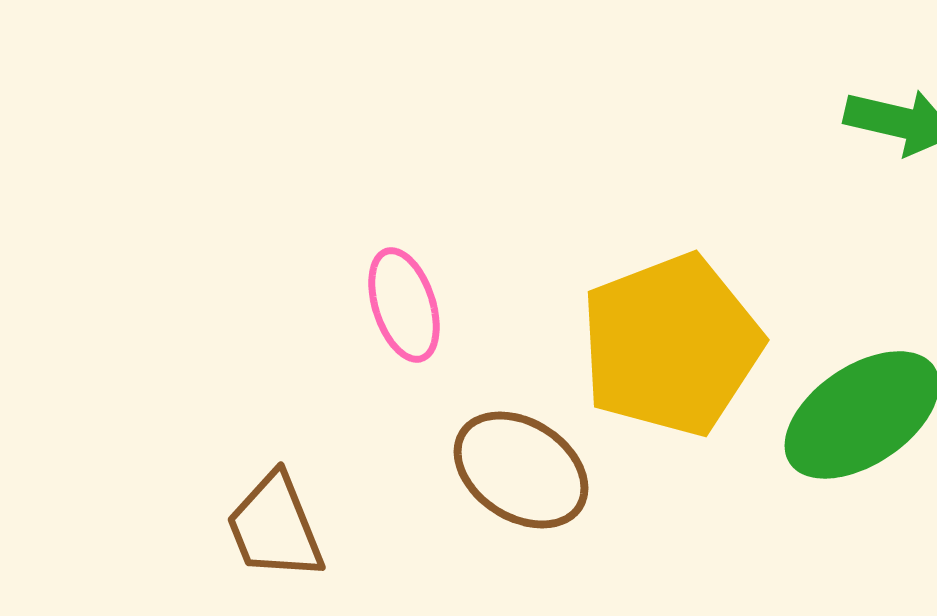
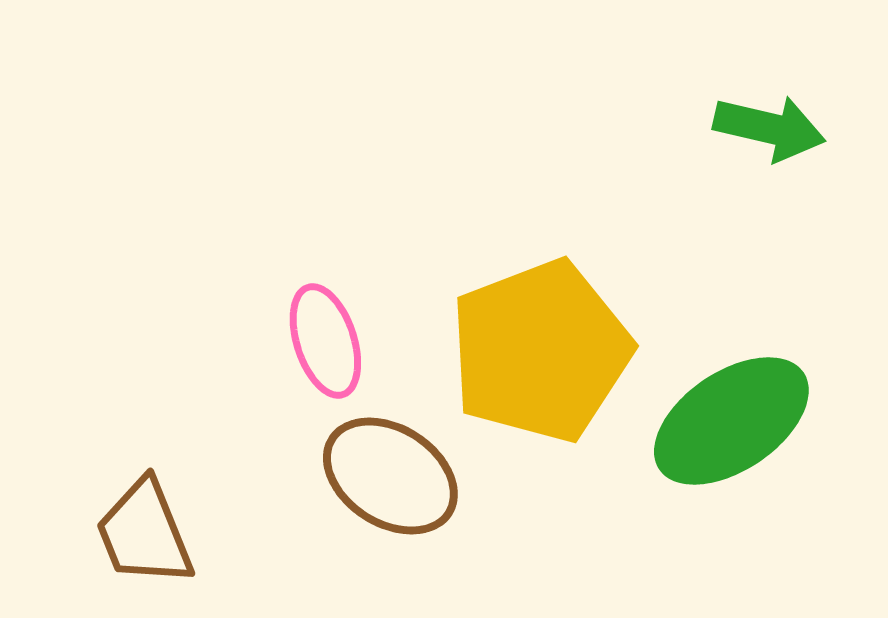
pink ellipse: (404, 305) -> (325, 341), moved

